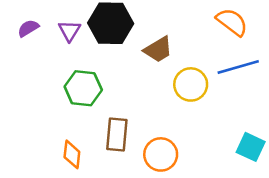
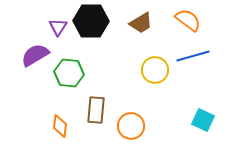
purple semicircle: (28, 28) -> (35, 55), moved, size x1.6
brown trapezoid: (158, 49) -> (141, 23), moved

